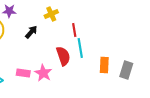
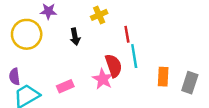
black arrow: (31, 32) -> (75, 37), turned 128
pink rectangle: (23, 73) -> (65, 86), turned -32
pink star: (43, 73) -> (103, 79), moved

